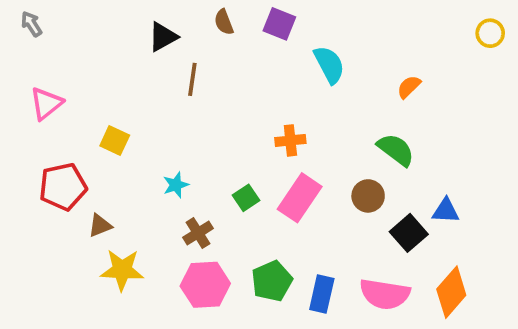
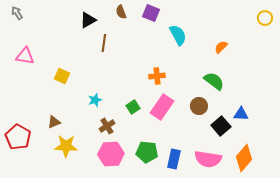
pink triangle: (46, 103) -> (25, 56), turned 48
red pentagon: (63, 187) -> (18, 137), moved, turned -30
green pentagon: (272, 281) -> (147, 152), turned 30

